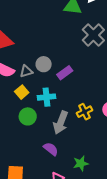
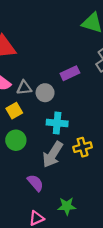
gray circle: (44, 64) -> (45, 93), moved
purple rectangle: (65, 73) -> (70, 73), moved
cyan cross: (47, 97) -> (57, 123), moved

